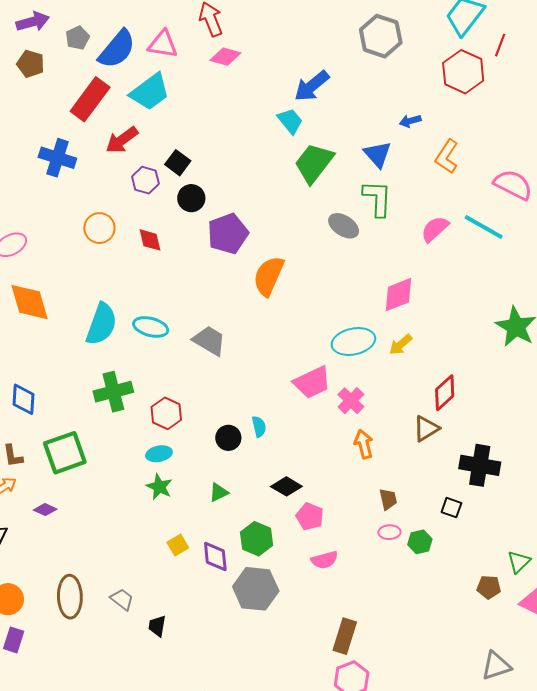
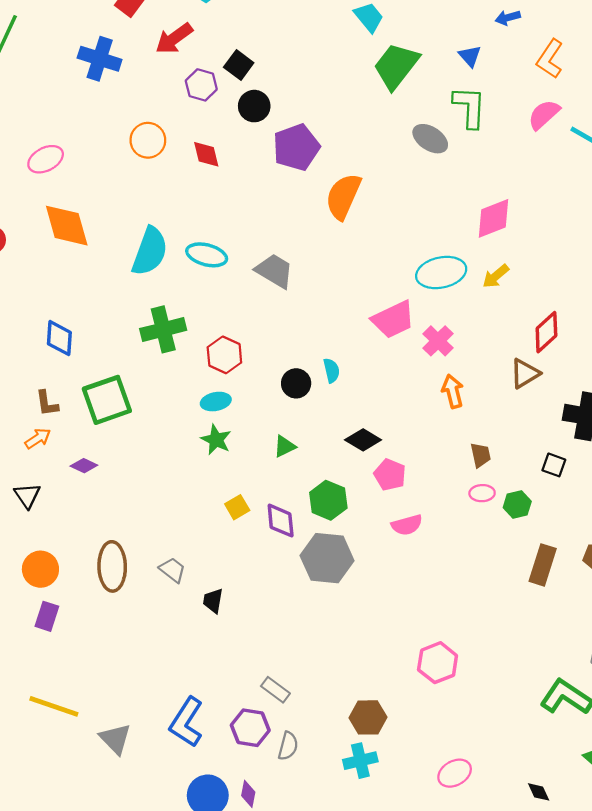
blue triangle: (378, 154) -> (470, 56), size x0.7
pink semicircle: (435, 229) -> (544, 115), moved
brown rectangle: (345, 636) -> (543, 565), moved

